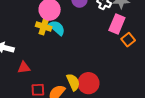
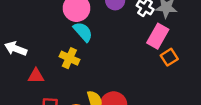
yellow cross: (44, 27) -> (69, 58), moved

